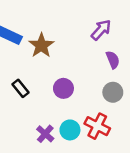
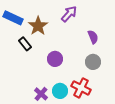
purple arrow: (101, 30) -> (69, 14), moved
black rectangle: (21, 88) -> (25, 44), moved

